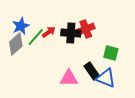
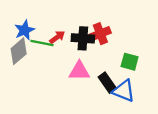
green line: (36, 37) -> (42, 43), turned 60
pink triangle: (69, 78) -> (79, 71), moved

